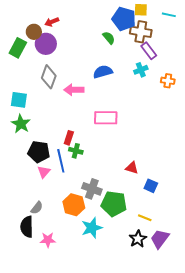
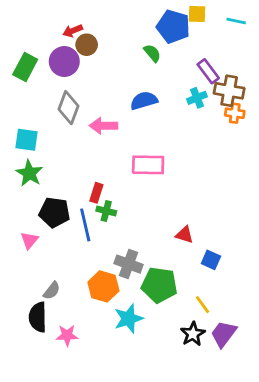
brown circle: (34, 32) -> (87, 45), moved
brown cross: (141, 32) -> (229, 91), moved
pink triangle: (44, 172) -> (29, 240), moved
yellow line: (145, 218) -> (203, 305), turned 32

